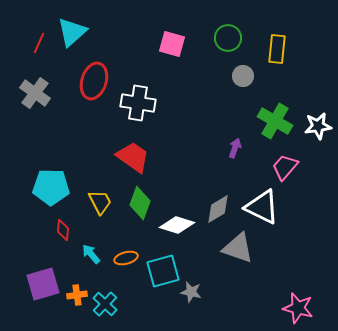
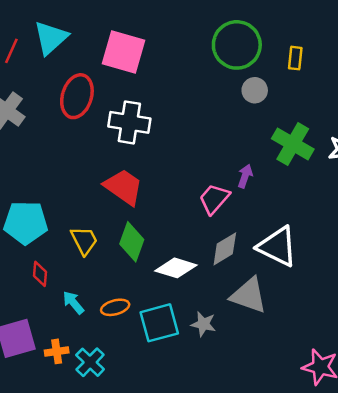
green circle: (228, 38) -> (237, 45), size x1.5
pink square: (172, 44) -> (123, 52), moved, size x1.4
yellow rectangle: (277, 49) -> (295, 58), size x0.7
pink trapezoid: (285, 167) -> (214, 199), moved
gray star: (191, 292) -> (203, 324), moved

